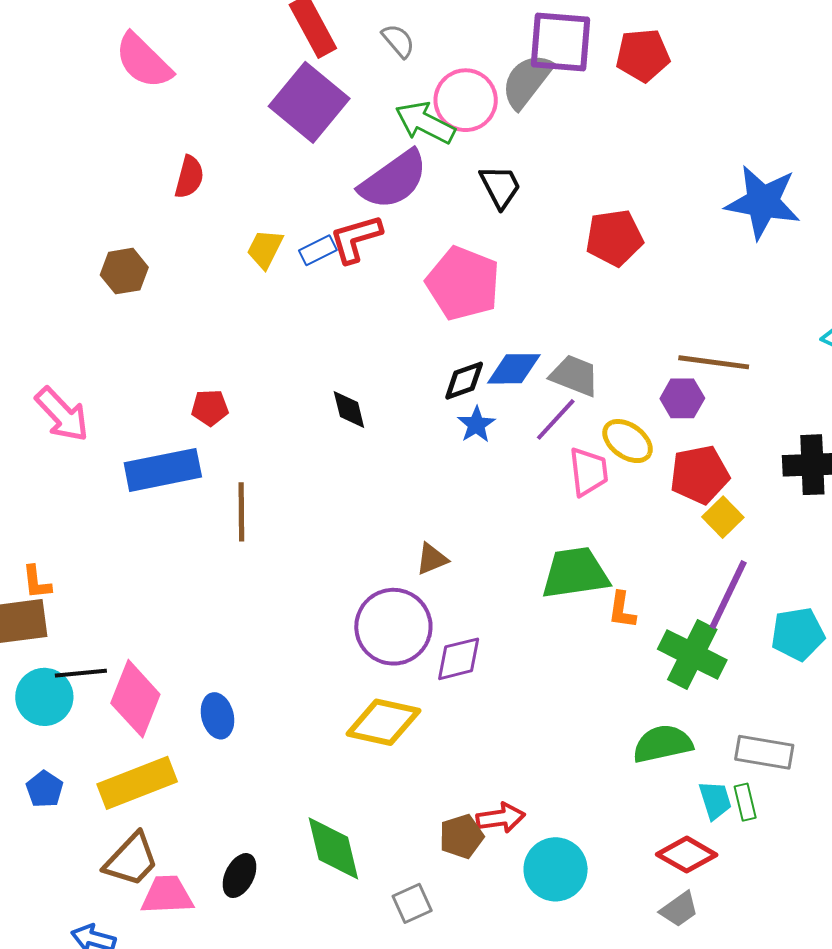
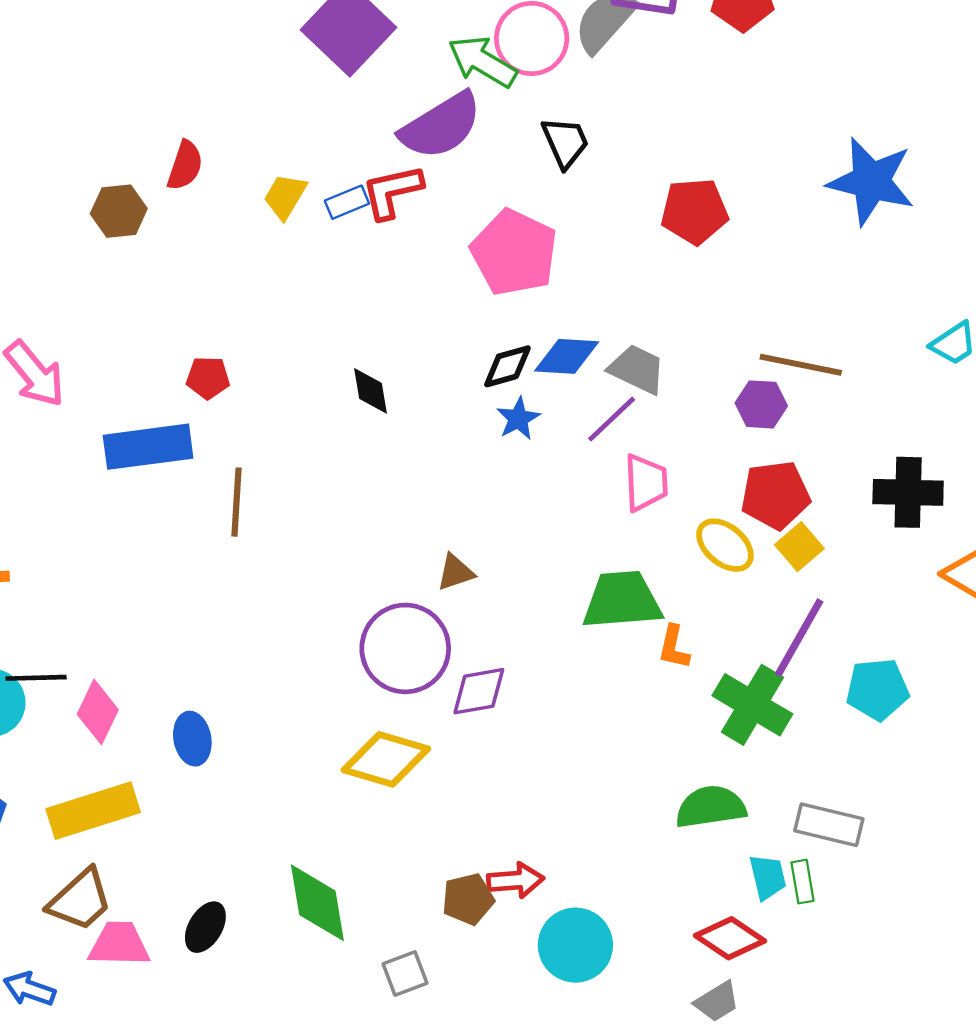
red semicircle: (189, 177) -> (185, 165), moved
yellow ellipse: (628, 441) -> (725, 545), moved
pink diamond: (135, 699) -> (98, 712), size x0.7

